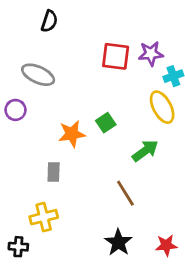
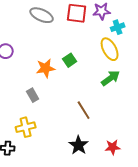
gray ellipse: (38, 75) -> (42, 15), moved
green arrow: (145, 151) -> (111, 78), moved
gray rectangle: (54, 172) -> (33, 95), turned -32

